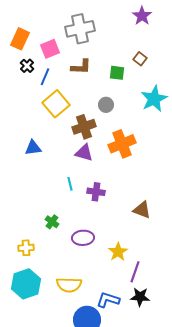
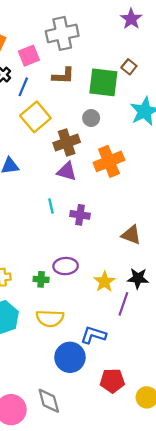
green square: (117, 73) -> (103, 82), size x1.8
green cross: (52, 222) -> (41, 279), moved, turned -32
black star: (140, 297) -> (138, 278), moved

